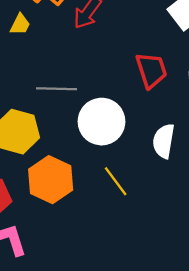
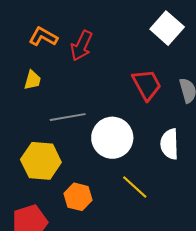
yellow trapezoid: (20, 24) -> (33, 80), moved
orange hexagon: (51, 180) -> (78, 197), size x0.7

